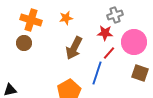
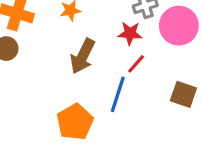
pink circle: (134, 42) -> (179, 26), moved

